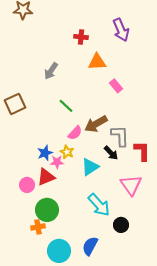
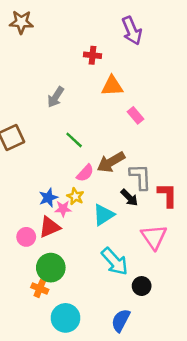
purple arrow: (121, 30) -> (132, 31), moved
orange cross: (38, 227) -> (40, 288), turned 32
blue semicircle: (90, 246) -> (121, 320), moved

